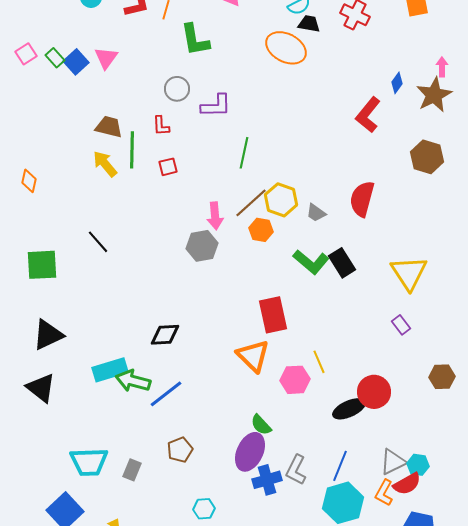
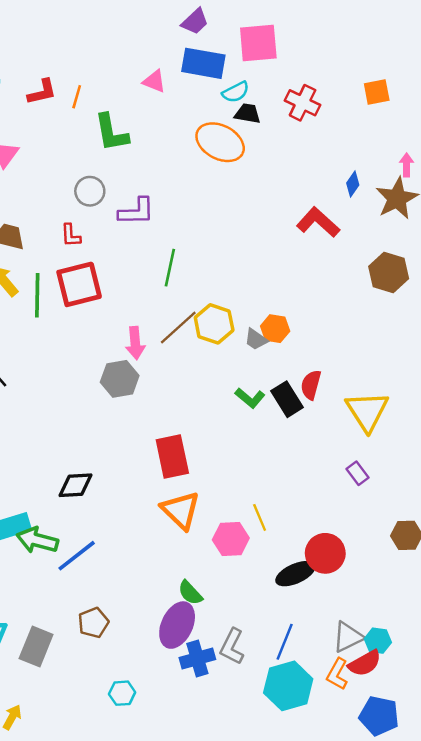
red L-shape: (368, 115) -> (318, 222), turned 93
green line: (132, 150) -> (37, 295), moved
red square: (168, 167) -> (79, 284), size x2.0
red semicircle: (362, 199) -> (311, 385), moved, size x0.7
orange hexagon: (261, 230) -> (275, 329), moved
green L-shape: (311, 262) -> (250, 398), size x0.7
red rectangle: (273, 315) -> (172, 457), moved
gray rectangle: (132, 470) -> (36, 647), size x1.5

